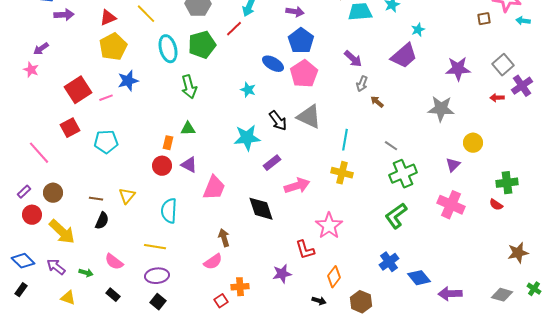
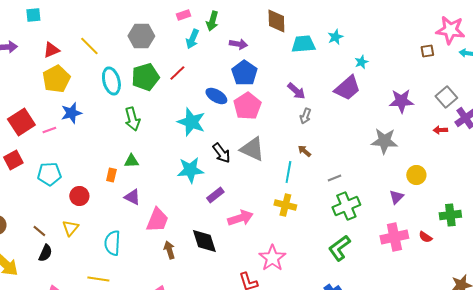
red line: (234, 29) -> (177, 73), moved
cyan star: (248, 90) -> (191, 122), size x1.8
brown arrow: (377, 102) -> (304, 151), moved
gray line: (391, 146) -> (334, 178), turned -56
red circle: (162, 166) -> (79, 196), moved
brown line: (96, 199) -> (39, 231), turned 32
pink cross: (451, 205) -> (394, 237), turned -36
red semicircle: (496, 205) -> (425, 237), moved
brown arrow: (224, 238) -> (169, 250), moved

